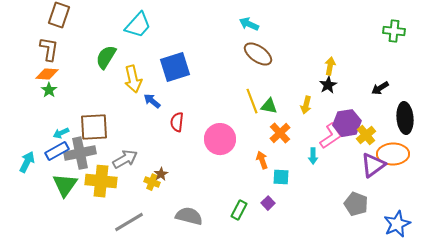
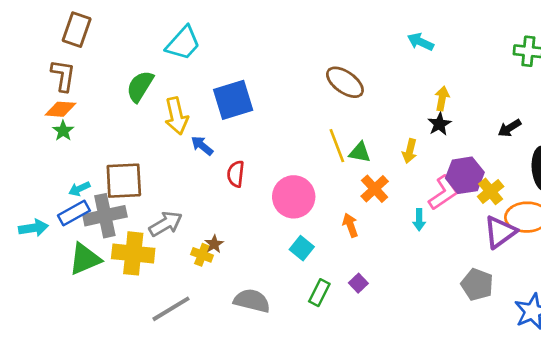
cyan arrow: (249, 24) -> (420, 42), moved
cyan arrow: (27, 162) -> (33, 228), turned 55
cyan square: (281, 177) -> (302, 248), moved, turned 36
green triangle: (65, 185) -> (85, 259), turned 32

